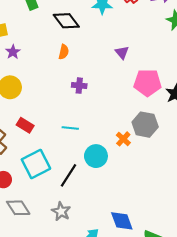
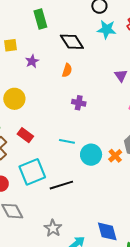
purple star: (13, 52) -> (32, 61), moved
cyan circle: (96, 156) -> (91, 155), moved
black line: (68, 175) -> (61, 185), turned 35
gray star: (61, 211) -> (53, 228), moved

